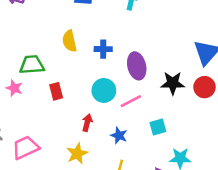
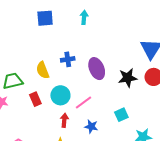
yellow semicircle: (70, 41) -> (43, 70), moved
cyan circle: (104, 90) -> (60, 95), moved
pink line: (131, 101) -> (83, 102), moved

